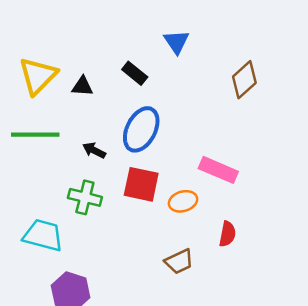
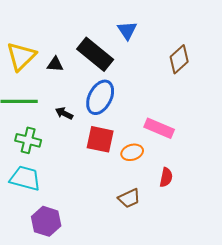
black rectangle: (135, 73) -> (95, 54), size x1.8
green cross: (85, 197) -> (28, 140), moved

